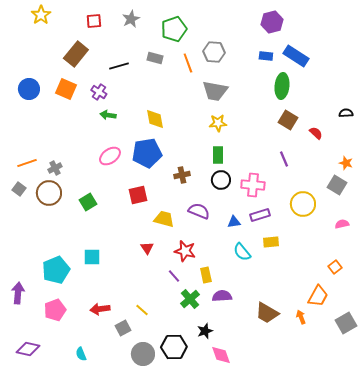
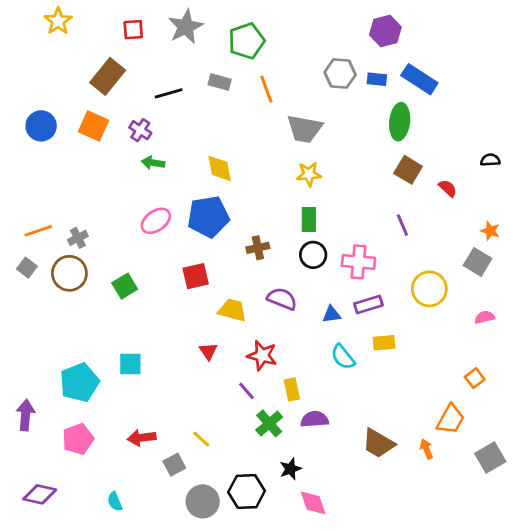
gray star: (131, 19) -> (186, 27), size x1.4
gray hexagon: (214, 52) -> (340, 73), moved

